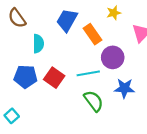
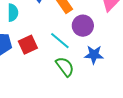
cyan line: (88, 73) -> (60, 41), turned 50
red square: (54, 78) -> (28, 45), turned 30

